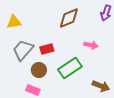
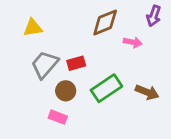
pink arrow: (91, 45) -> (133, 42), moved
brown arrow: (101, 86) -> (147, 92), moved

